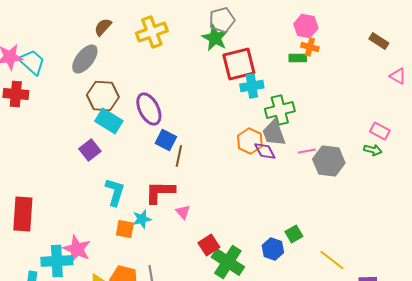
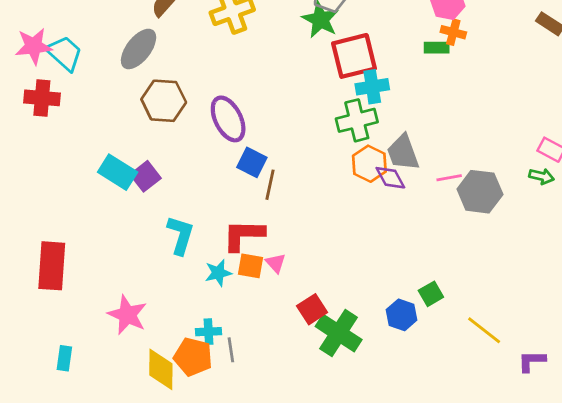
green cross: (280, 110) -> (357, 120), moved
cyan rectangle: (109, 121) -> (118, 172), moved
orange square: (125, 229) -> (250, 266), moved
cyan cross: (57, 261) -> (208, 332), moved, size x0.6

